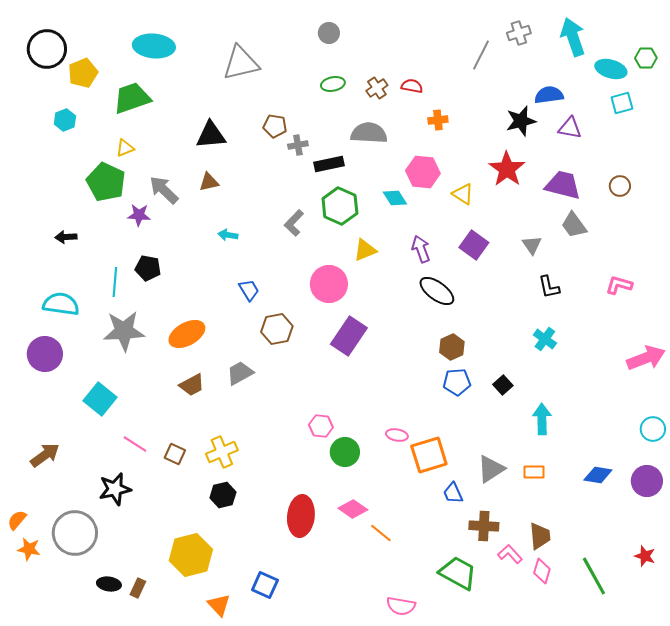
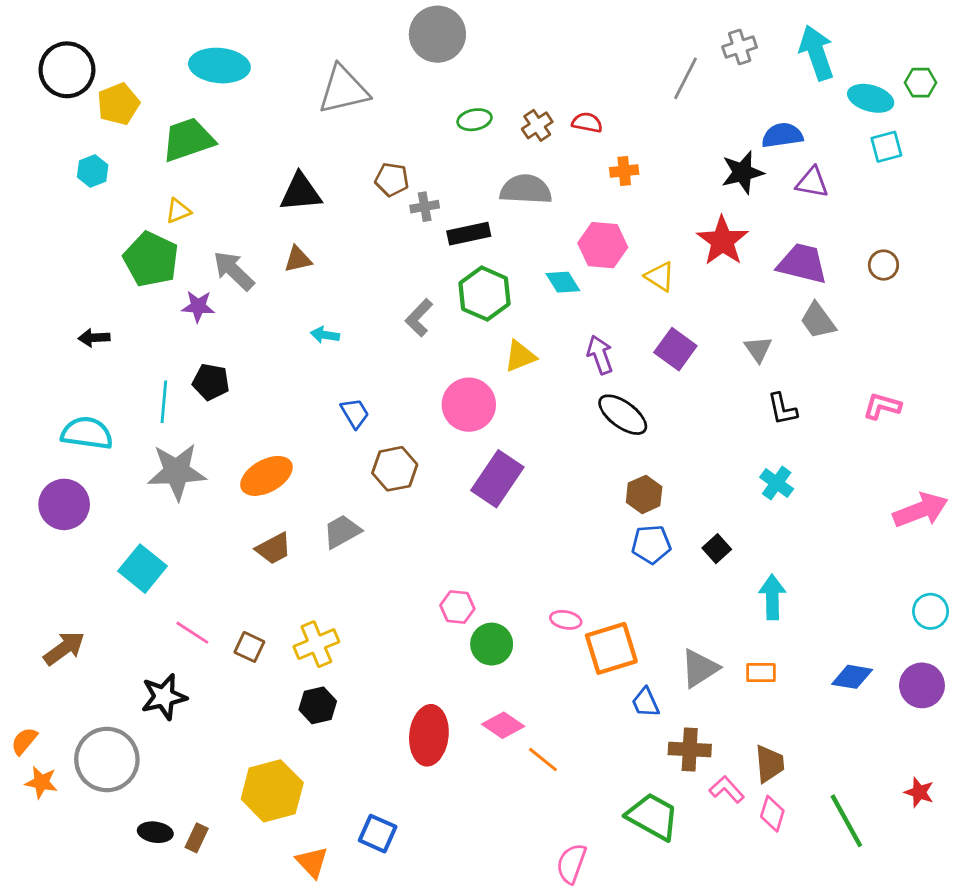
gray circle: (329, 33) -> (437, 34), moved, size x1.8
pink semicircle: (401, 606) -> (571, 864), turned 100

